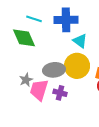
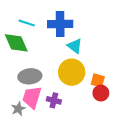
gray ellipse: (54, 70) -> (30, 76), moved
gray star: (26, 80) -> (18, 109), moved

